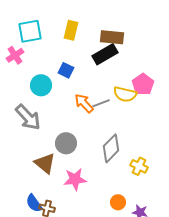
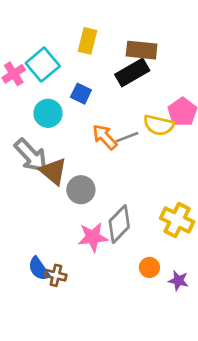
cyan square: (30, 31) -> (43, 65), moved, turned -30
gray diamond: (111, 148) -> (119, 224), moved
brown triangle: (45, 163) -> (53, 171), moved
yellow cross: (139, 166) -> (177, 220), size x1.4

